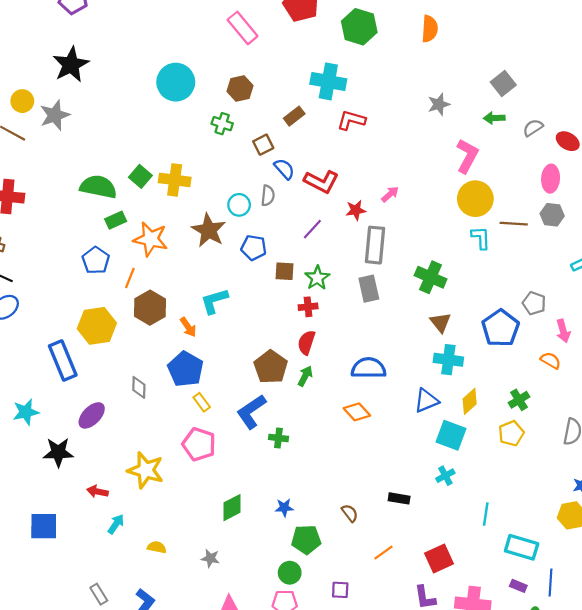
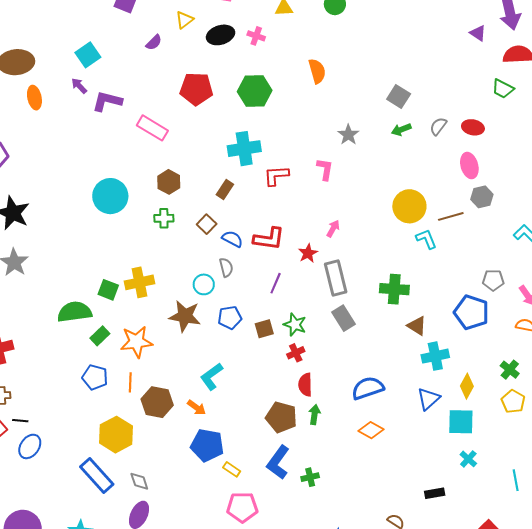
pink L-shape: (467, 156) -> (325, 169), moved, size x0.7
gray diamond: (139, 387) -> (139, 481), moved

